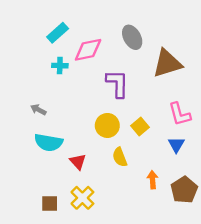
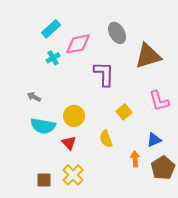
cyan cross: (60, 66) -> (53, 58), turned -32
yellow circle: (107, 125) -> (74, 116), moved
blue triangle: (176, 145) -> (154, 140), moved, turned 35

